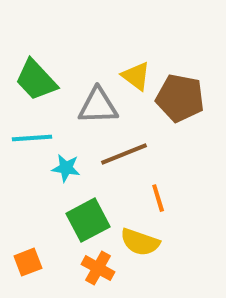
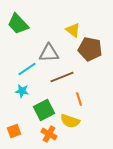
yellow triangle: (136, 76) -> (73, 30), moved
green trapezoid: (36, 80) -> (18, 24), moved
cyan line: (32, 138) -> (27, 69), moved, turned -30
cyan star: (66, 168) -> (22, 91), moved

